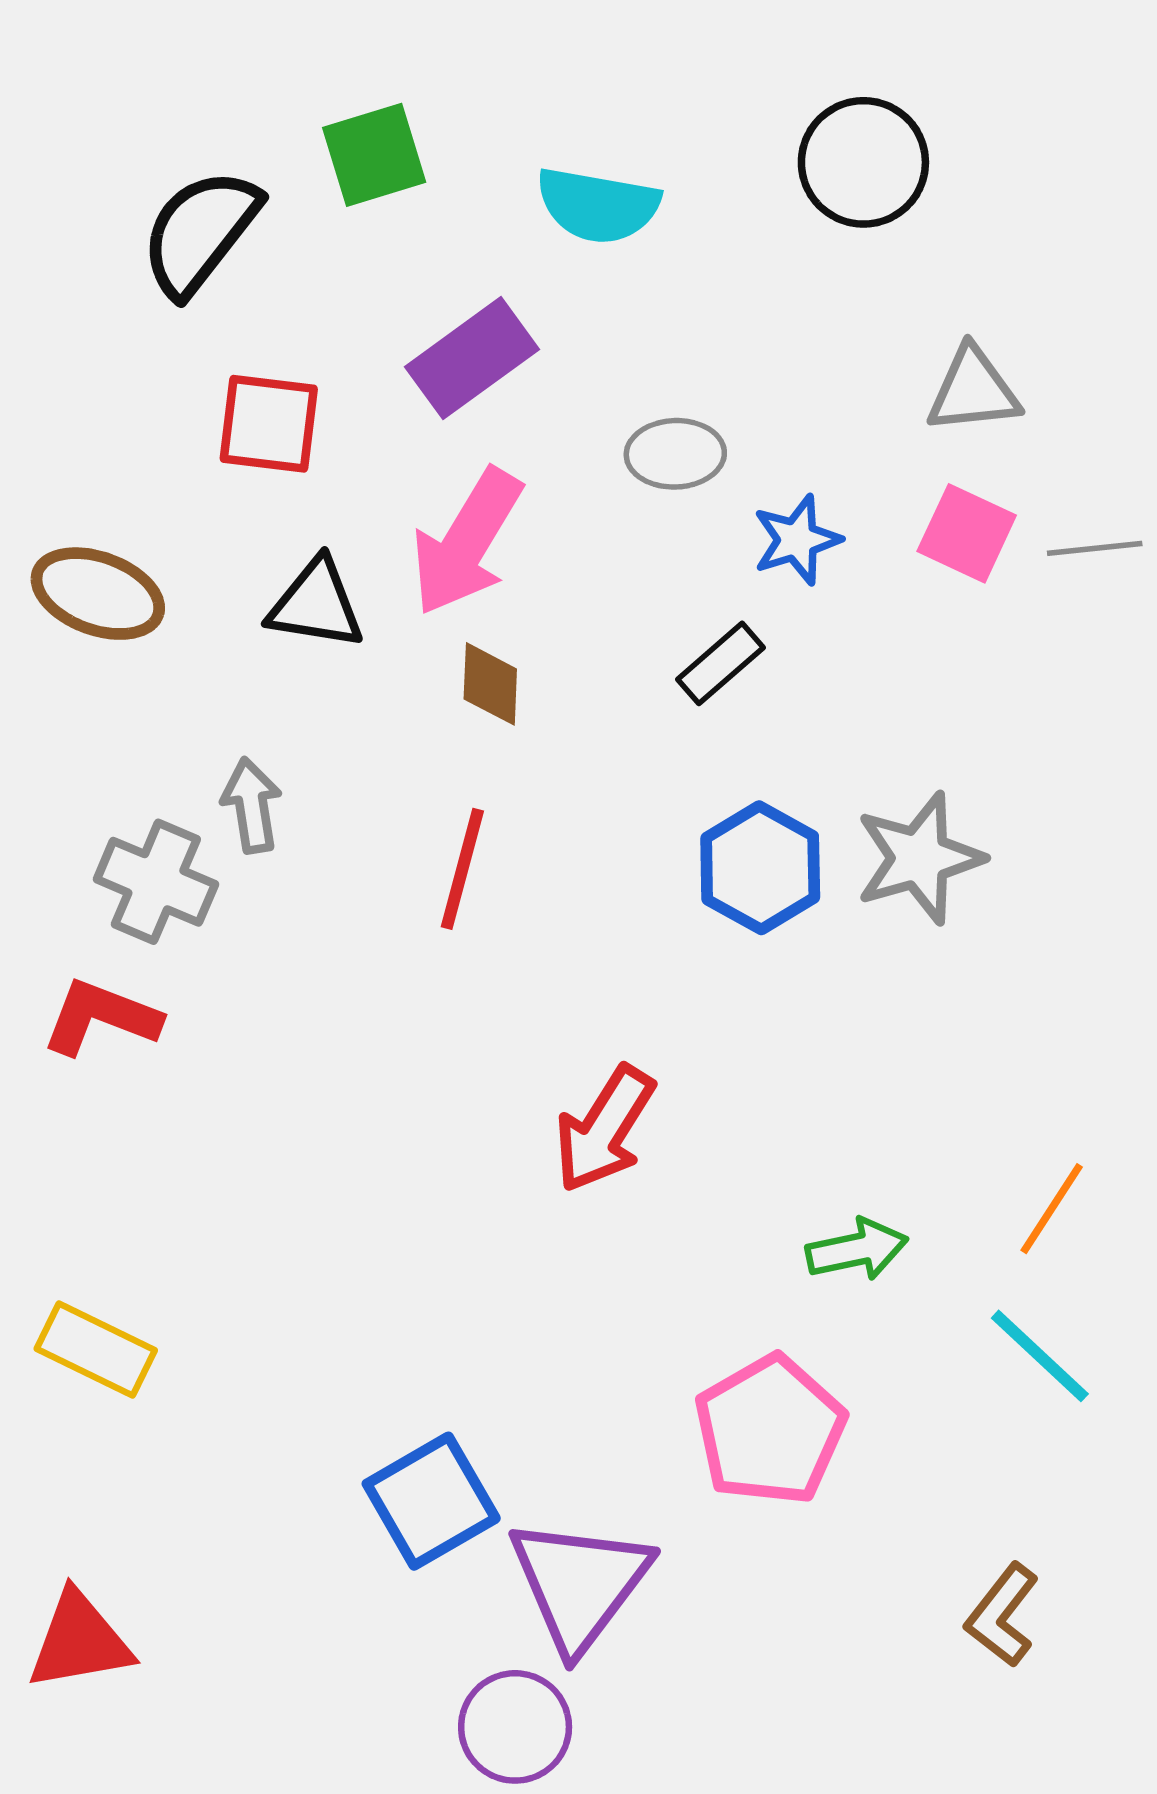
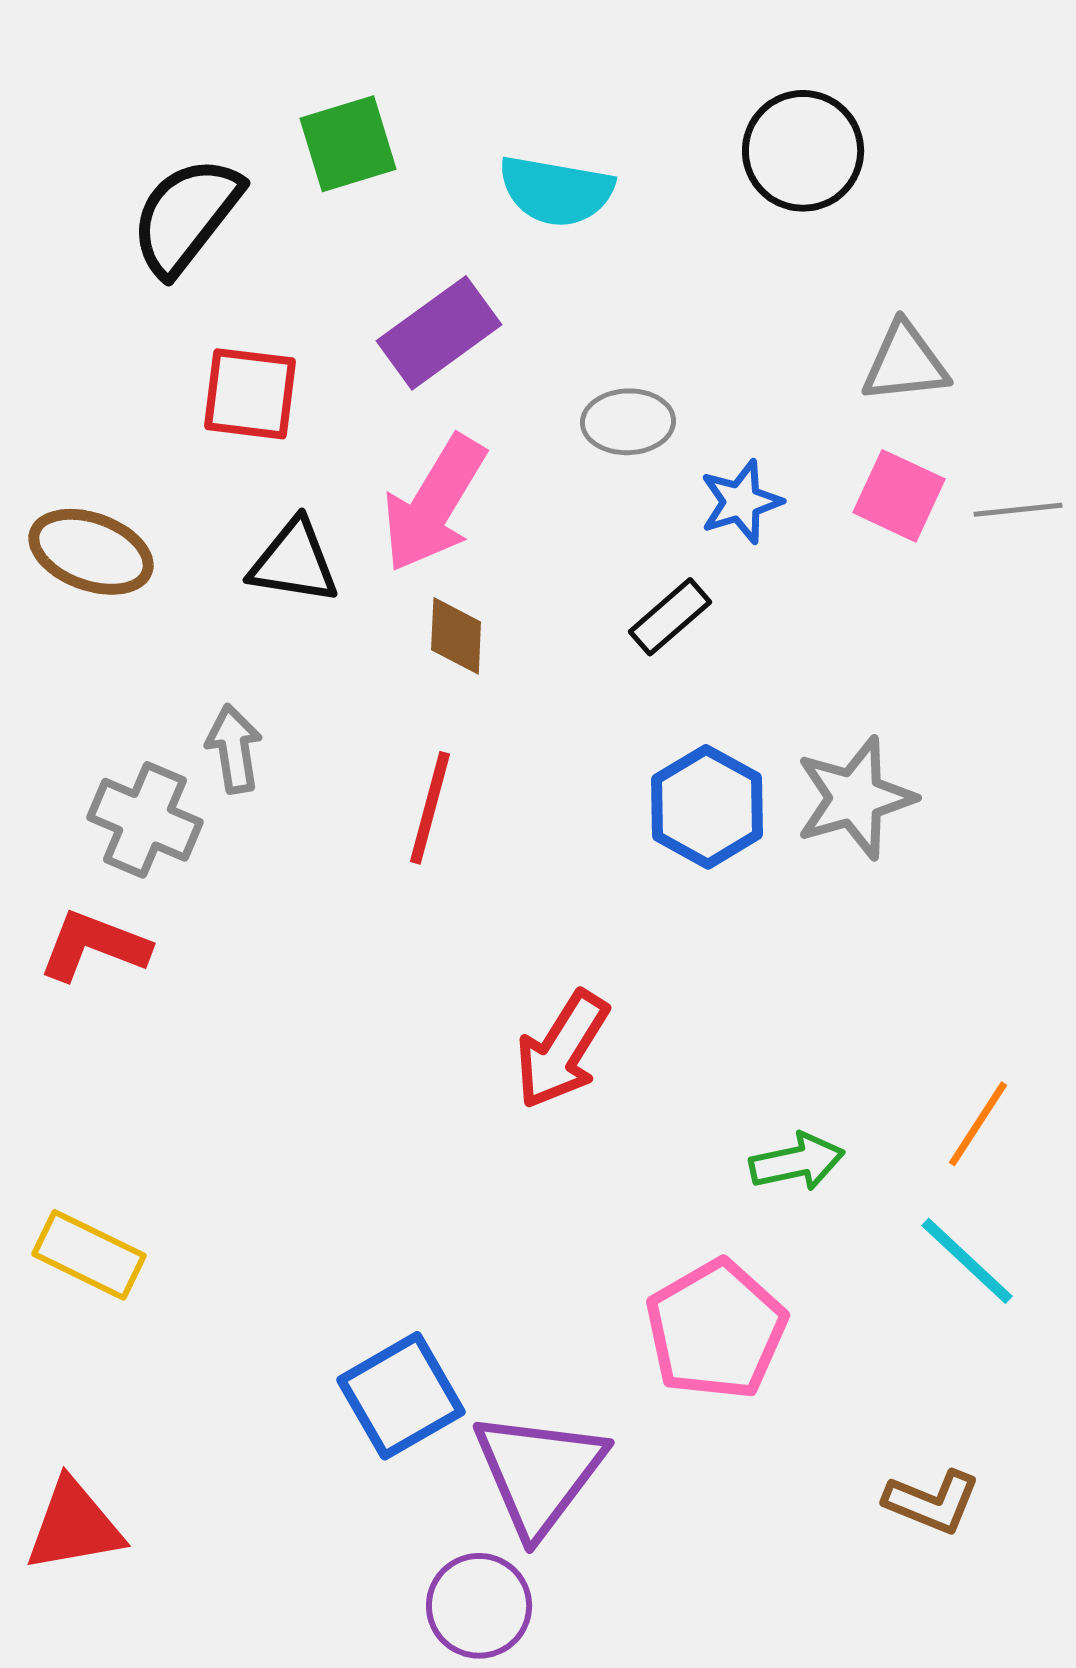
brown L-shape: (1002, 1615) -> (932, 1502), turned -106

